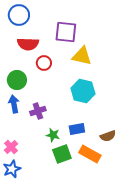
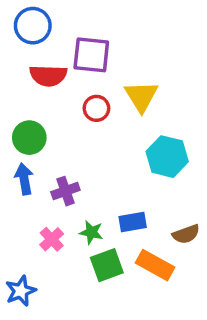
purple square: (66, 32) -> (91, 55), moved
yellow triangle: (82, 56) -> (141, 96), turned 45
red circle: (44, 63) -> (96, 108), moved
cyan hexagon: (83, 91) -> (167, 157), moved
pink cross: (11, 147) -> (52, 239), moved

